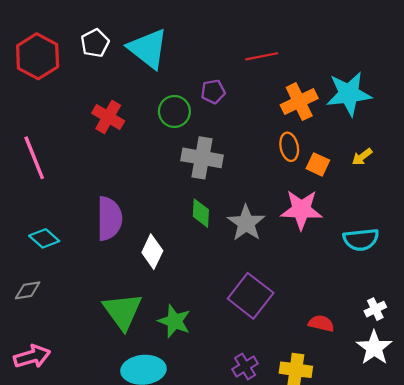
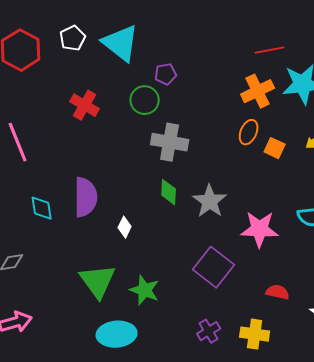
red line: (262, 56) -> (270, 50), moved
purple pentagon: (213, 92) -> (166, 74), moved
orange ellipse: (289, 147) -> (249, 132), turned 35
pink star: (301, 210) -> (260, 229), moved
cyan diamond: (44, 238) -> (42, 208), moved, turned 40
white diamond: (152, 252) -> (125, 227), size x0.7

